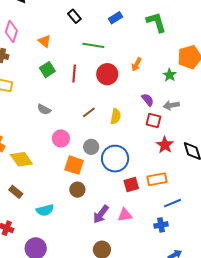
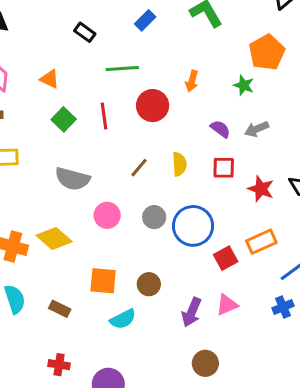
gray semicircle: (44, 109) -> (72, 179), size x1.6
red square: (153, 121) -> (224, 168), moved
yellow diamond: (21, 159) -> (54, 238), moved
orange square: (74, 165) -> (103, 281), moved
cyan semicircle: (45, 210) -> (123, 319), moved

